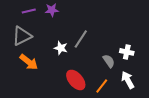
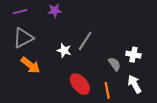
purple line: (29, 11) -> (20, 12), moved
orange line: (102, 86) -> (107, 90), turned -49

